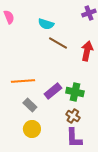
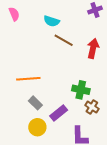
purple rectangle: (53, 91) -> (59, 113), moved
brown cross: (73, 116) -> (92, 107), moved

